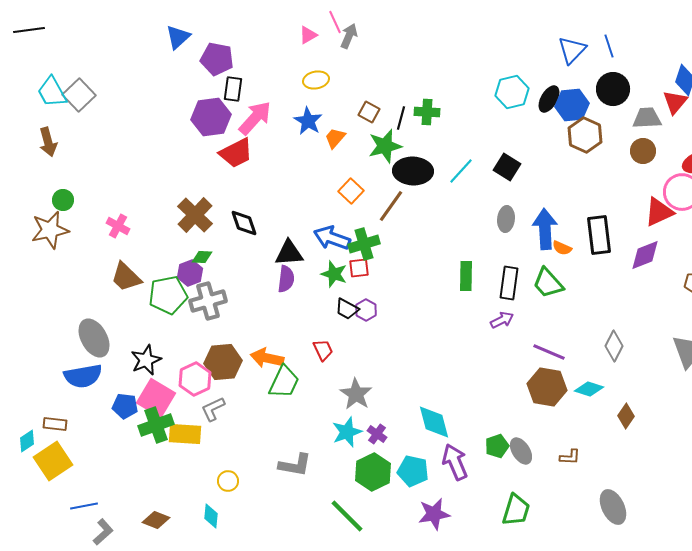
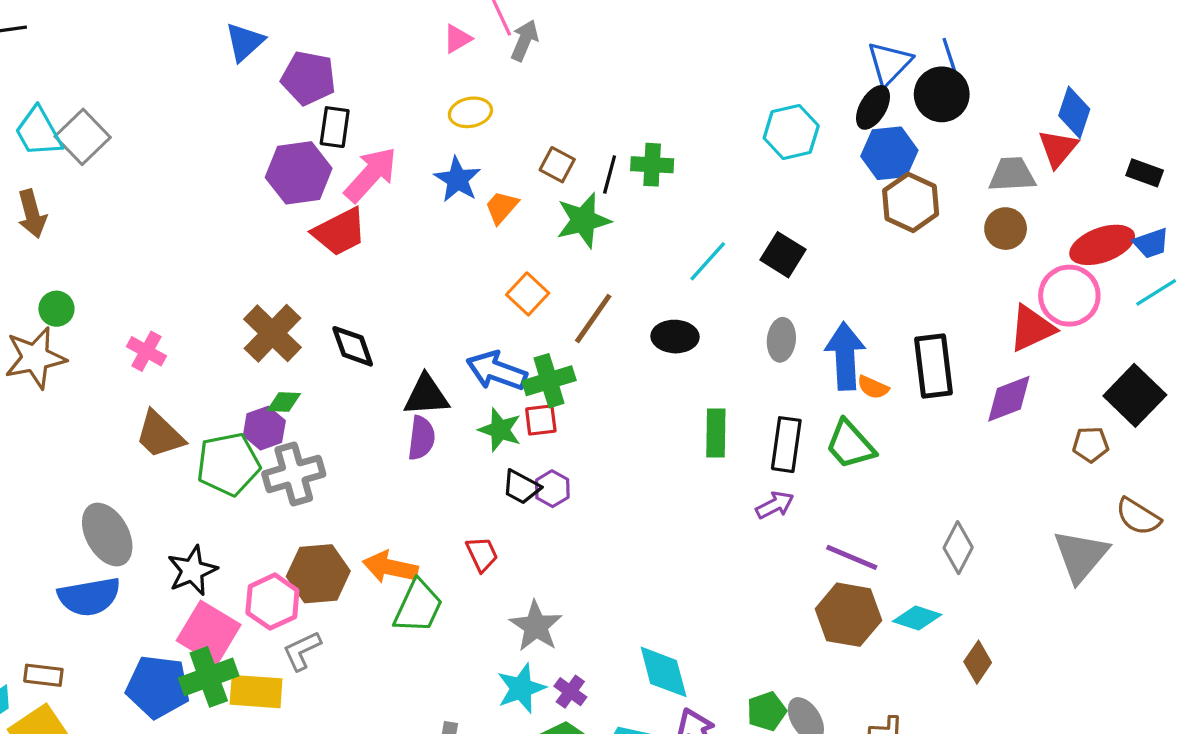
black circle: (613, 89) -> (942, 94), moved
black ellipse: (549, 99) -> (873, 107), moved
black ellipse: (413, 171) -> (675, 337), moved, size x0.7
blue pentagon: (125, 406) -> (158, 687), moved, size x1.5

